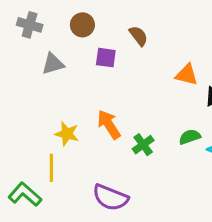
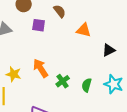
orange triangle: (187, 75) -> (84, 30), moved
green semicircle: (190, 137) -> (87, 85), moved, turned -56

